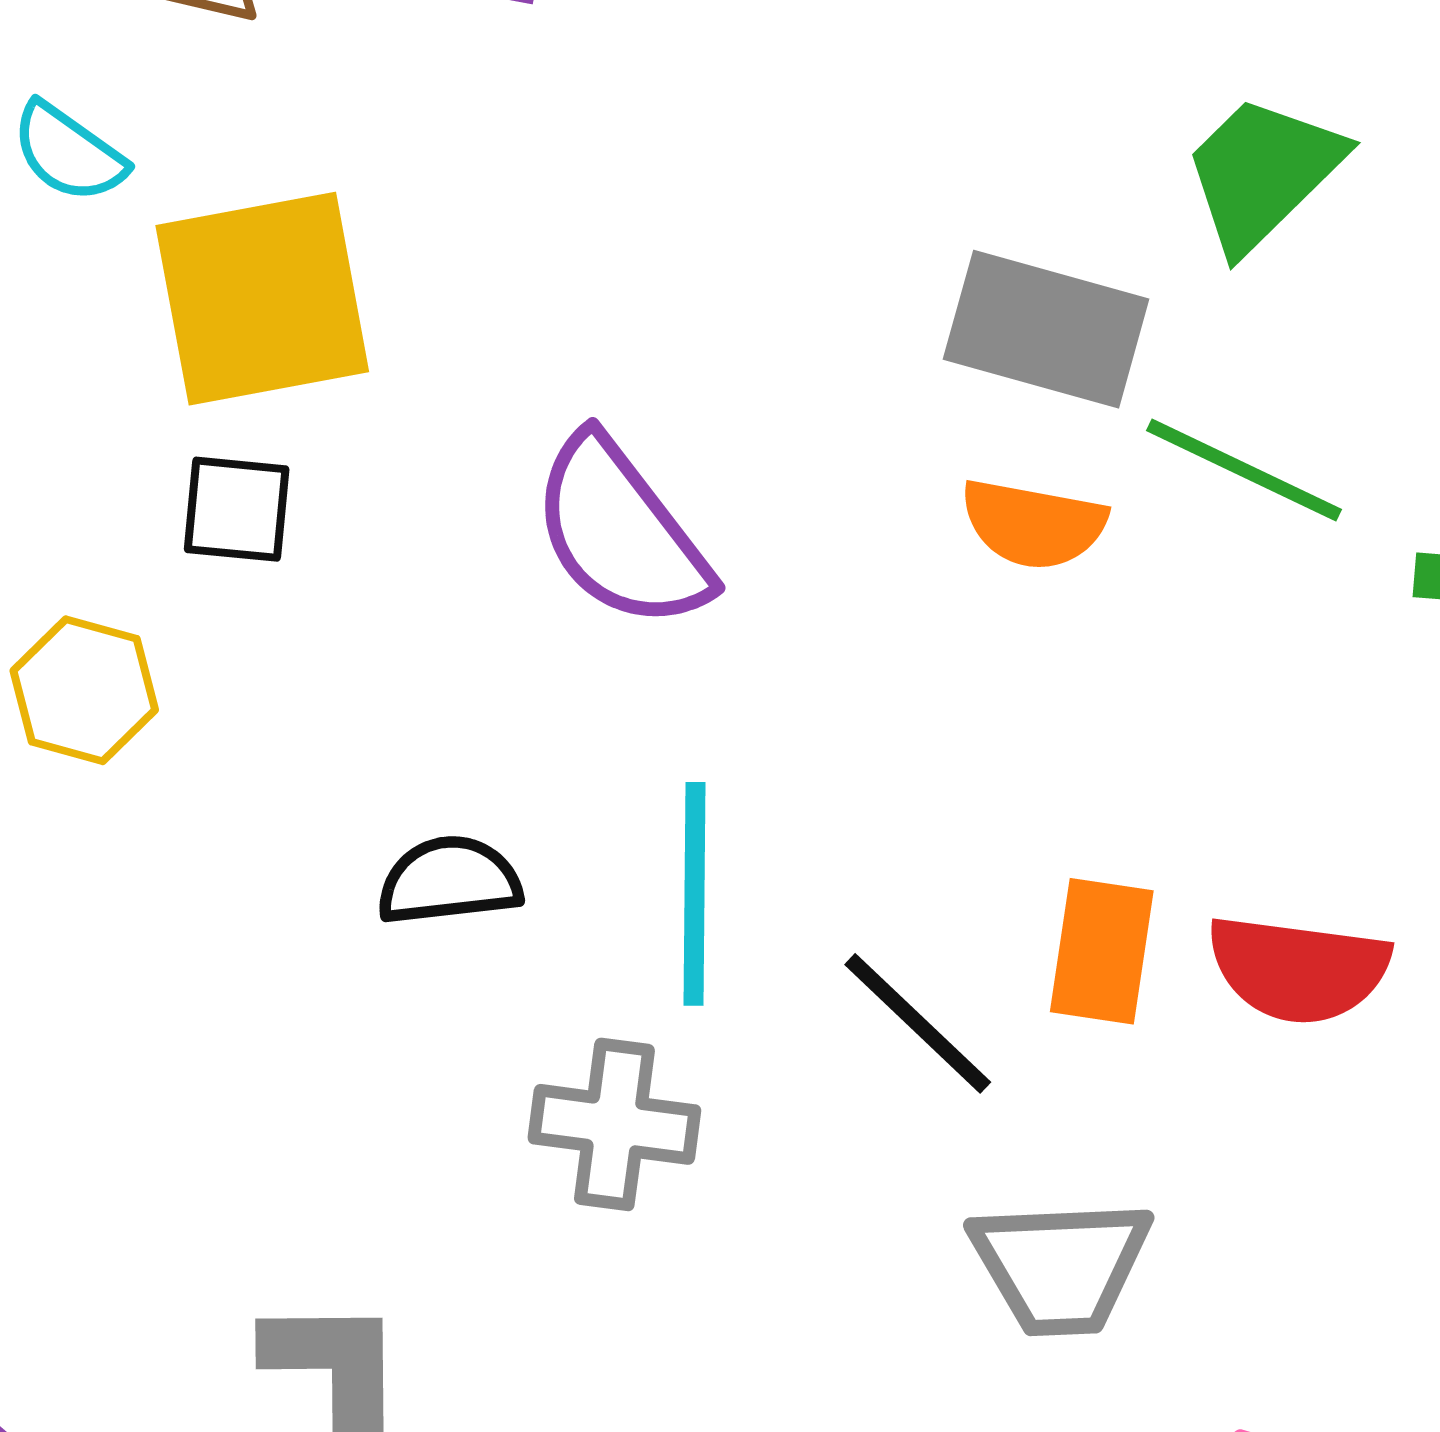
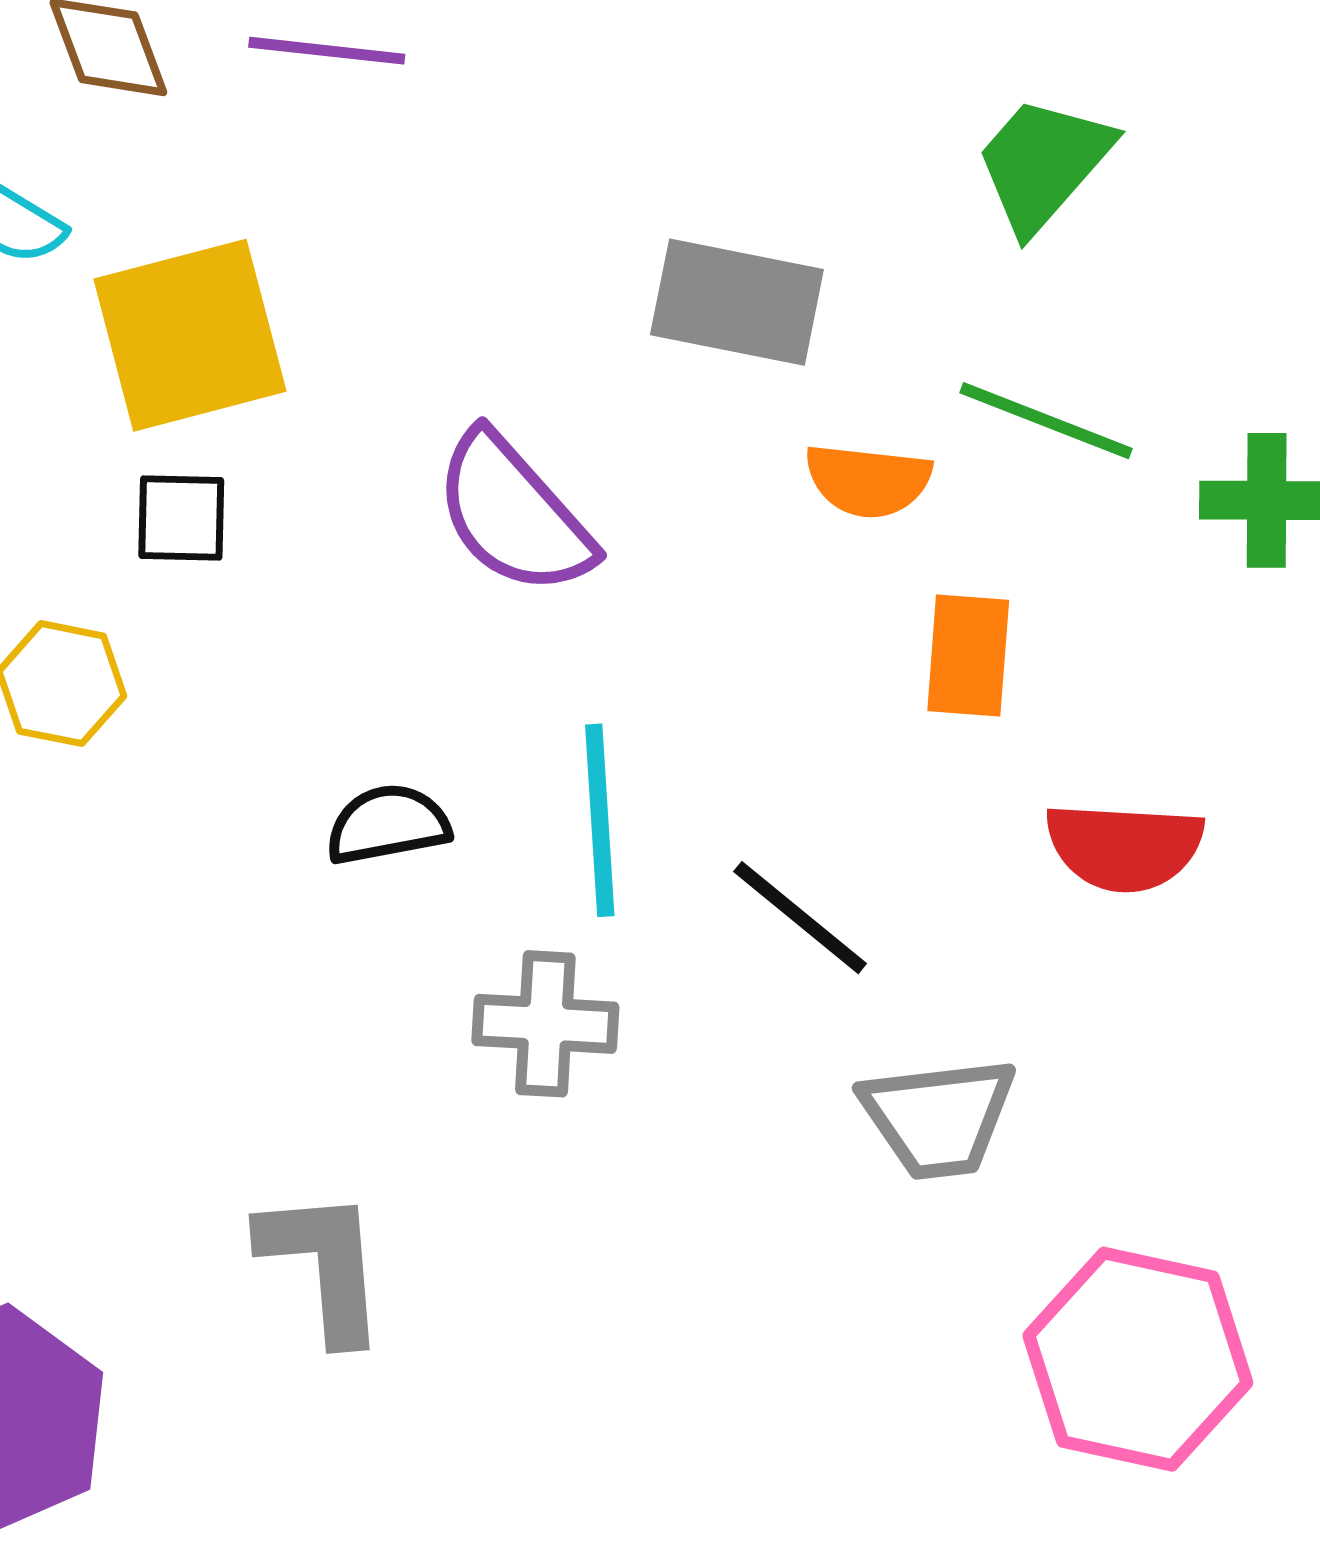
gray rectangle: (1046, 329) -> (737, 302), moved
orange rectangle: (1102, 951) -> (968, 655), moved

